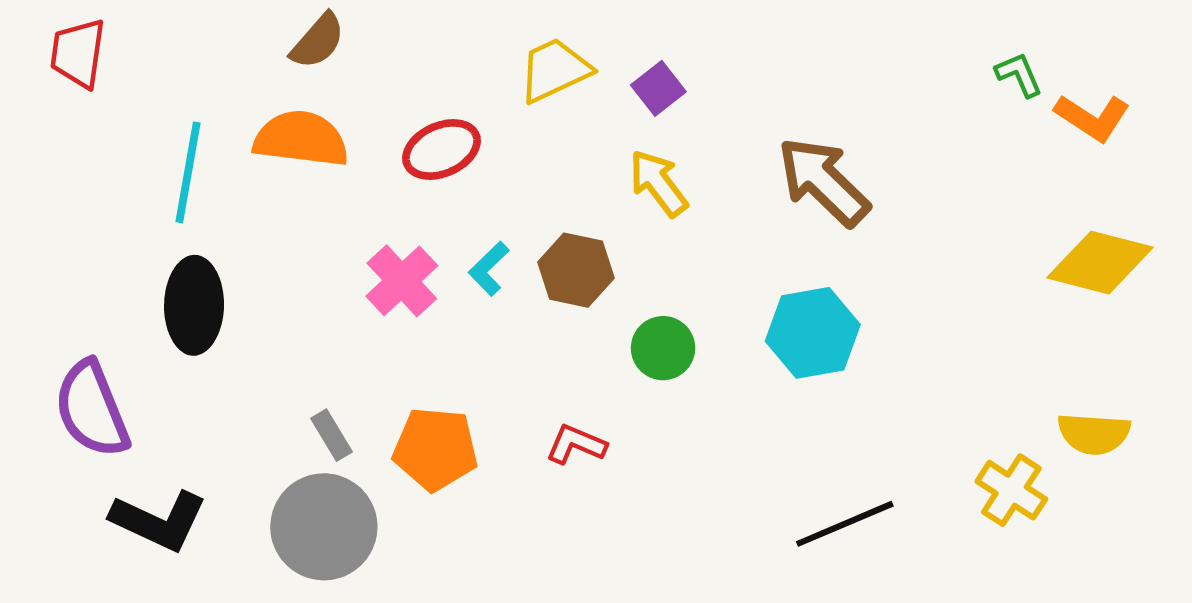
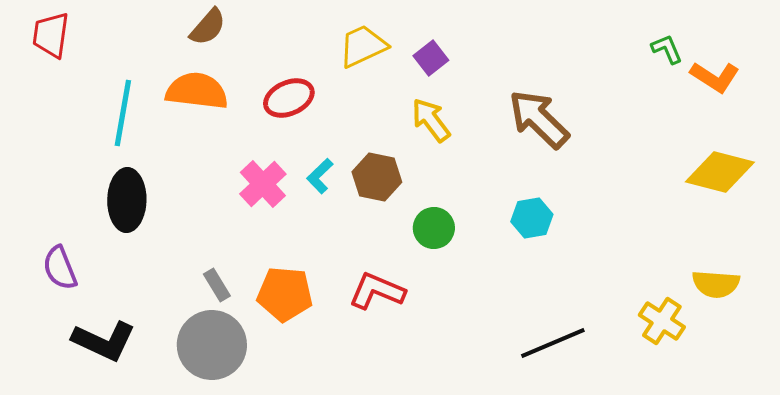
cyan hexagon: (813, 333) -> (532, 218), size x0.7
purple semicircle: (92, 409) -> (60, 268), size x0.7
red L-shape: (576, 444) -> (377, 291), size x1.4

